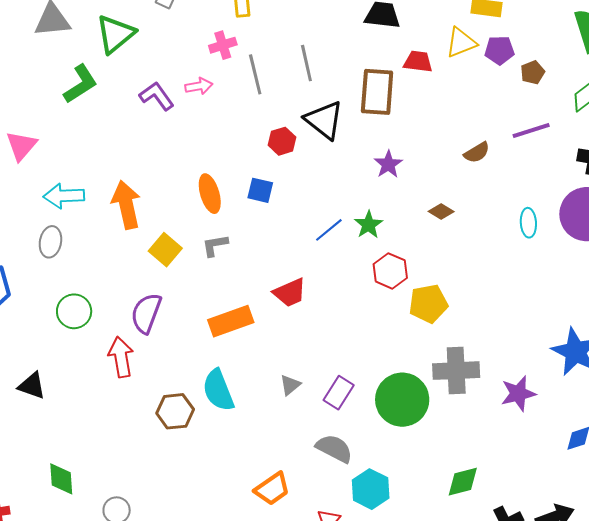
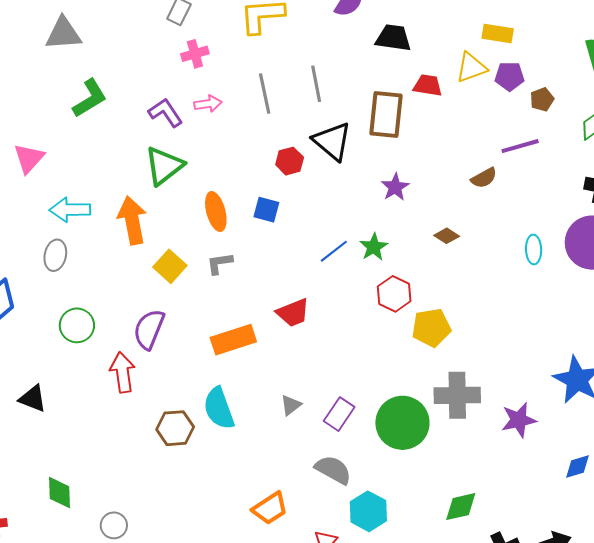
green triangle: (115, 34) -> (164, 166), moved
pink cross: (223, 45) -> (195, 54), moved
purple line: (531, 131) -> (520, 146), moved

